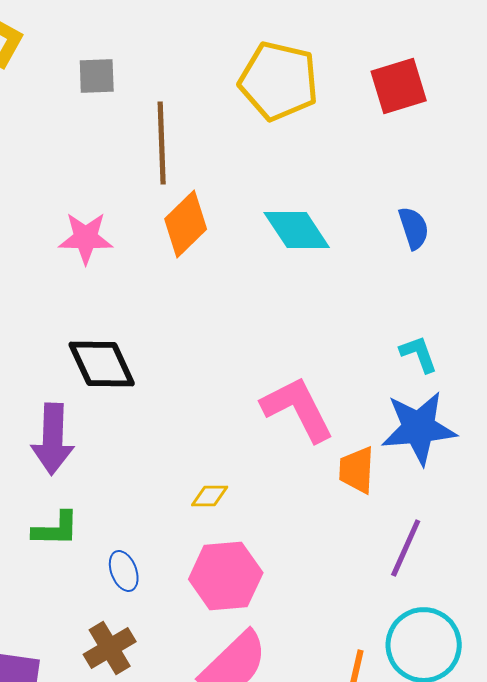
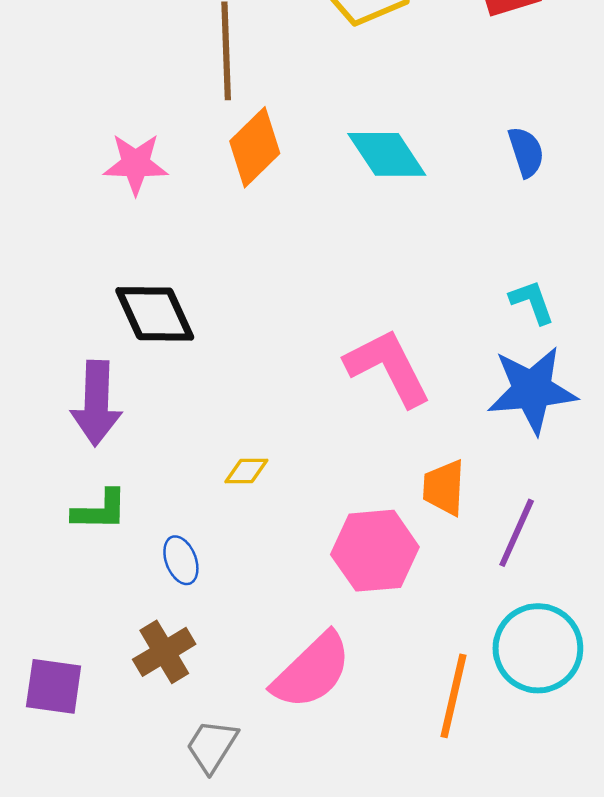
orange trapezoid: (357, 470) -> (444, 488), moved
yellow diamond: (210, 496) -> (246, 471), moved
pink hexagon: (226, 576) -> (375, 551), moved

